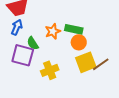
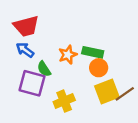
blue arrow: (17, 27) -> (25, 50), turned -77

